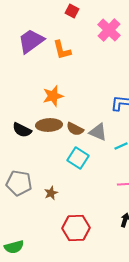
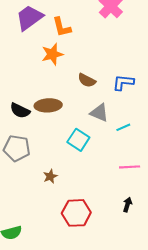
orange star: (53, 96) -> (52, 54), moved
brown semicircle: (75, 129) -> (87, 80), moved
gray pentagon: (19, 183) -> (17, 148), moved

